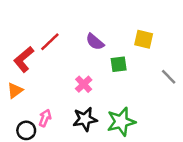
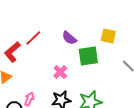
green square: (119, 64) -> (88, 56), size x1.5

